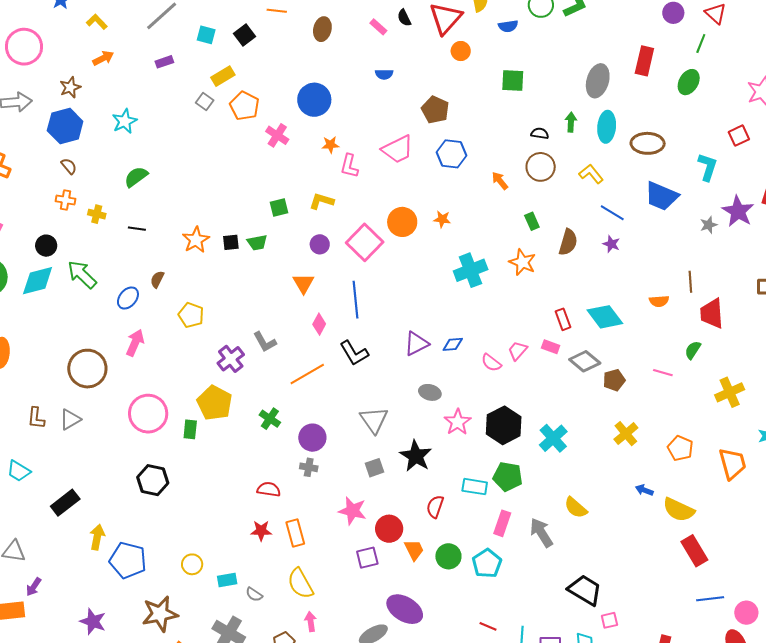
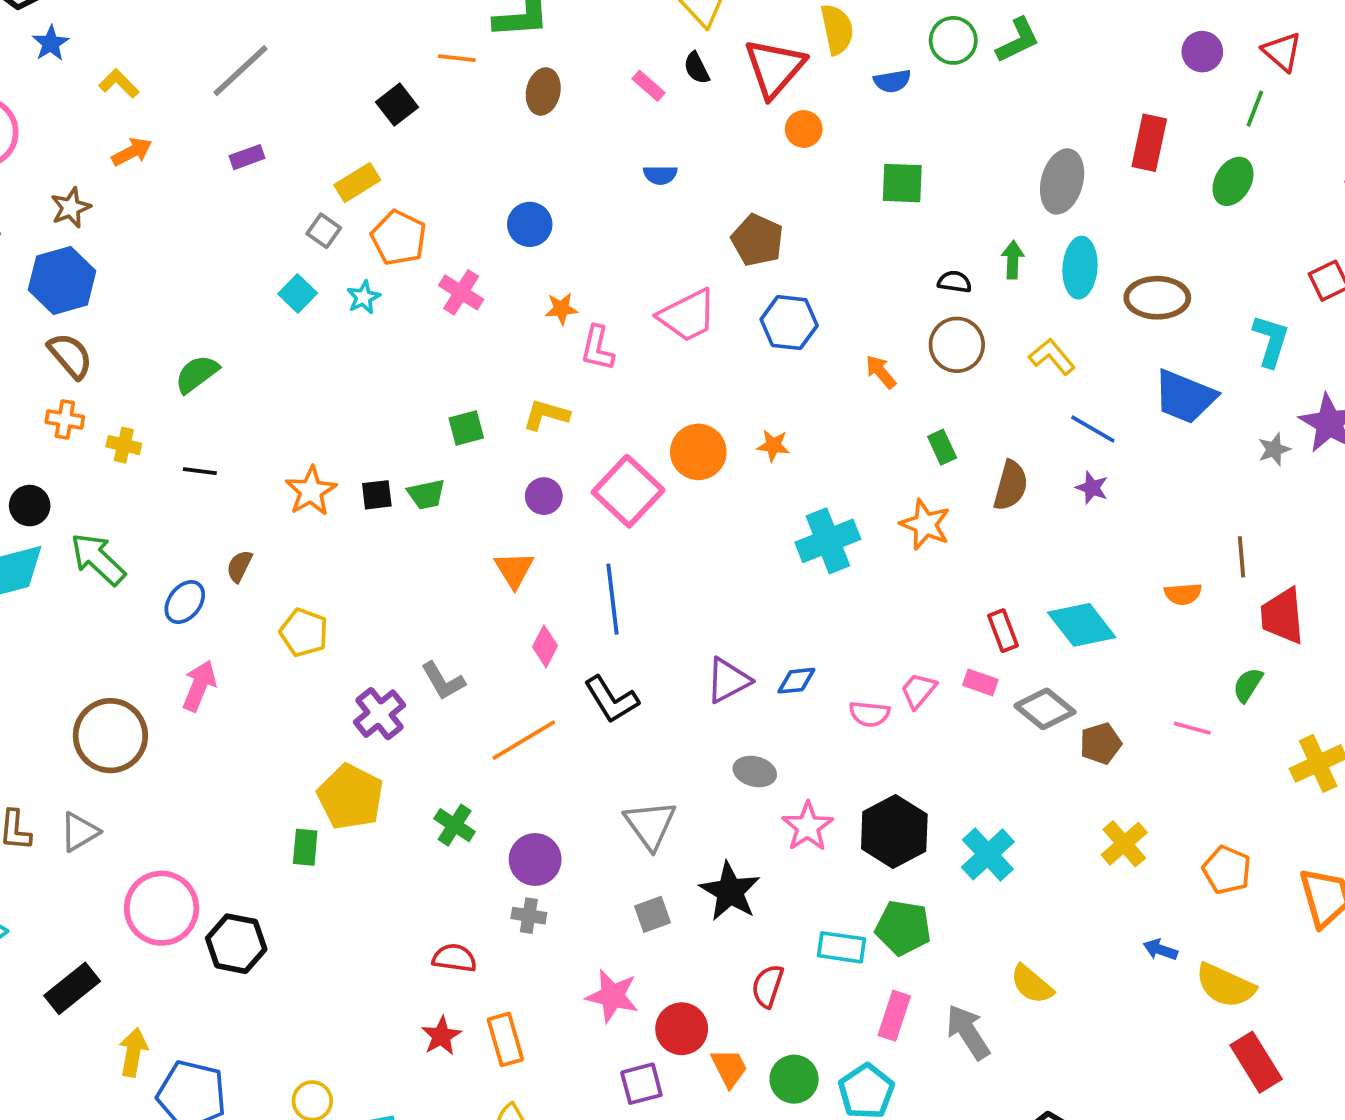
cyan square: (206, 35) -> (298, 293), moved, turned 30
blue circle: (314, 100) -> (530, 224), size x0.7
cyan star: (125, 121) -> (364, 297), moved, size x0.7
brown semicircle: (69, 166) -> (70, 356), size x1.5
pink semicircle: (491, 363) -> (869, 714), turned -30
pink circle: (148, 414) -> (162, 908), moved
red star: (261, 531) -> (441, 1036), turned -30

